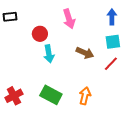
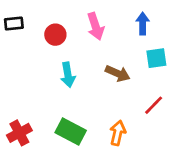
blue arrow: (112, 17) -> (143, 24), moved
red circle: (40, 34) -> (55, 35), moved
red line: (111, 64) -> (154, 105), moved

